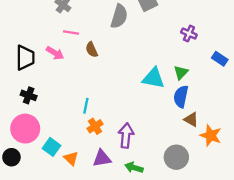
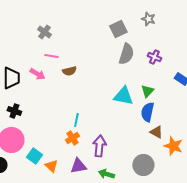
gray semicircle: (119, 16) -> (126, 54), moved
brown semicircle: (92, 50) -> (69, 71), turned -80
cyan line: (86, 106) -> (76, 120), moved

